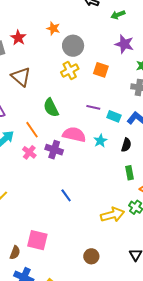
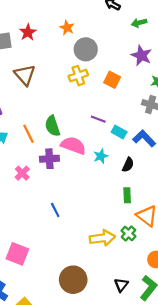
green semicircle: (51, 108) -> (52, 126), moved
purple cross: (54, 150) -> (49, 159), turned -30
pink cross: (29, 152) -> (22, 173), moved
brown circle: (91, 256) -> (73, 280), size x1.6

